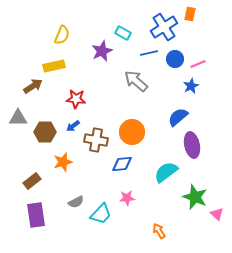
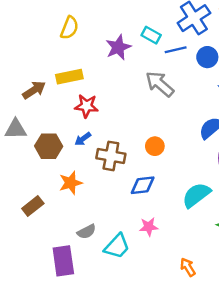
cyan rectangle: (123, 33) -> (151, 35), moved
yellow rectangle: (54, 66) -> (69, 77), moved
orange circle: (132, 132) -> (155, 146), size x0.6
purple rectangle: (36, 215) -> (63, 261), moved

